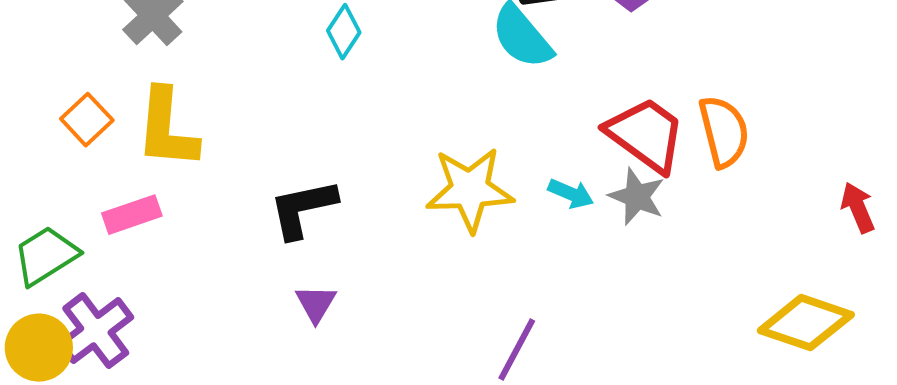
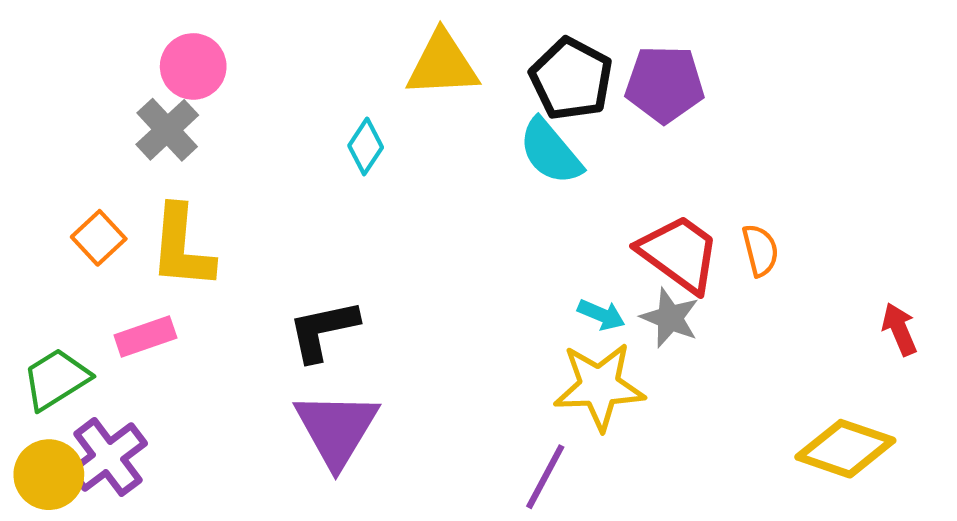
orange semicircle: (724, 132) -> (760, 250), size x0.7
yellow star: (470, 190) -> (599, 386), moved
purple triangle: (316, 304) -> (337, 429), size x2.0

